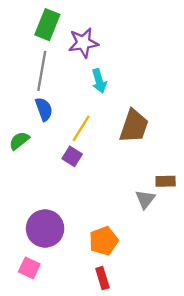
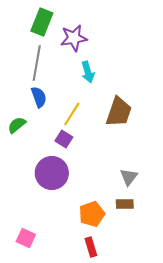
brown rectangle: (166, 181) -> (125, 204), moved
purple circle: (45, 229) -> (52, 173), moved

